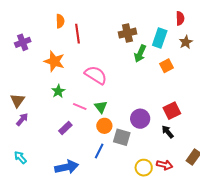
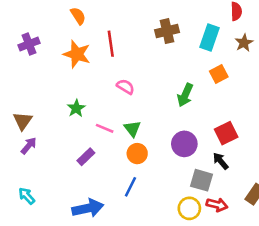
orange semicircle: (60, 21) -> (78, 16), turned -32
red line: (77, 34) -> (111, 44), moved
green arrow: (140, 54) -> (185, 95), moved
orange star: (54, 61) -> (77, 54), moved
pink semicircle: (96, 75) -> (126, 87), size x0.6
gray square: (122, 137) -> (202, 180), moved

